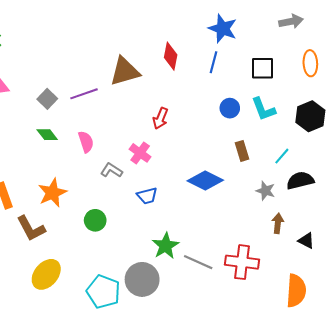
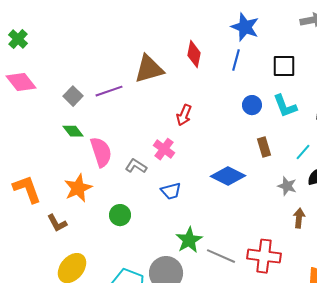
pink semicircle: (86, 142) -> (101, 152), moved, size x1.4
brown L-shape: (31, 228) -> (57, 223), size x0.7

